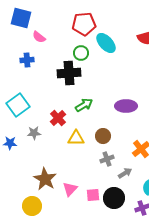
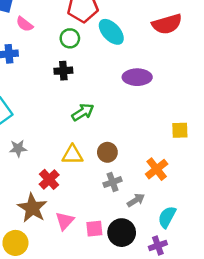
green circle: (81, 53) -> (70, 38), moved
black cross: (69, 73) -> (63, 71), size x0.6
purple ellipse: (126, 106) -> (137, 77), moved
red cross: (58, 118) -> (49, 179), moved

